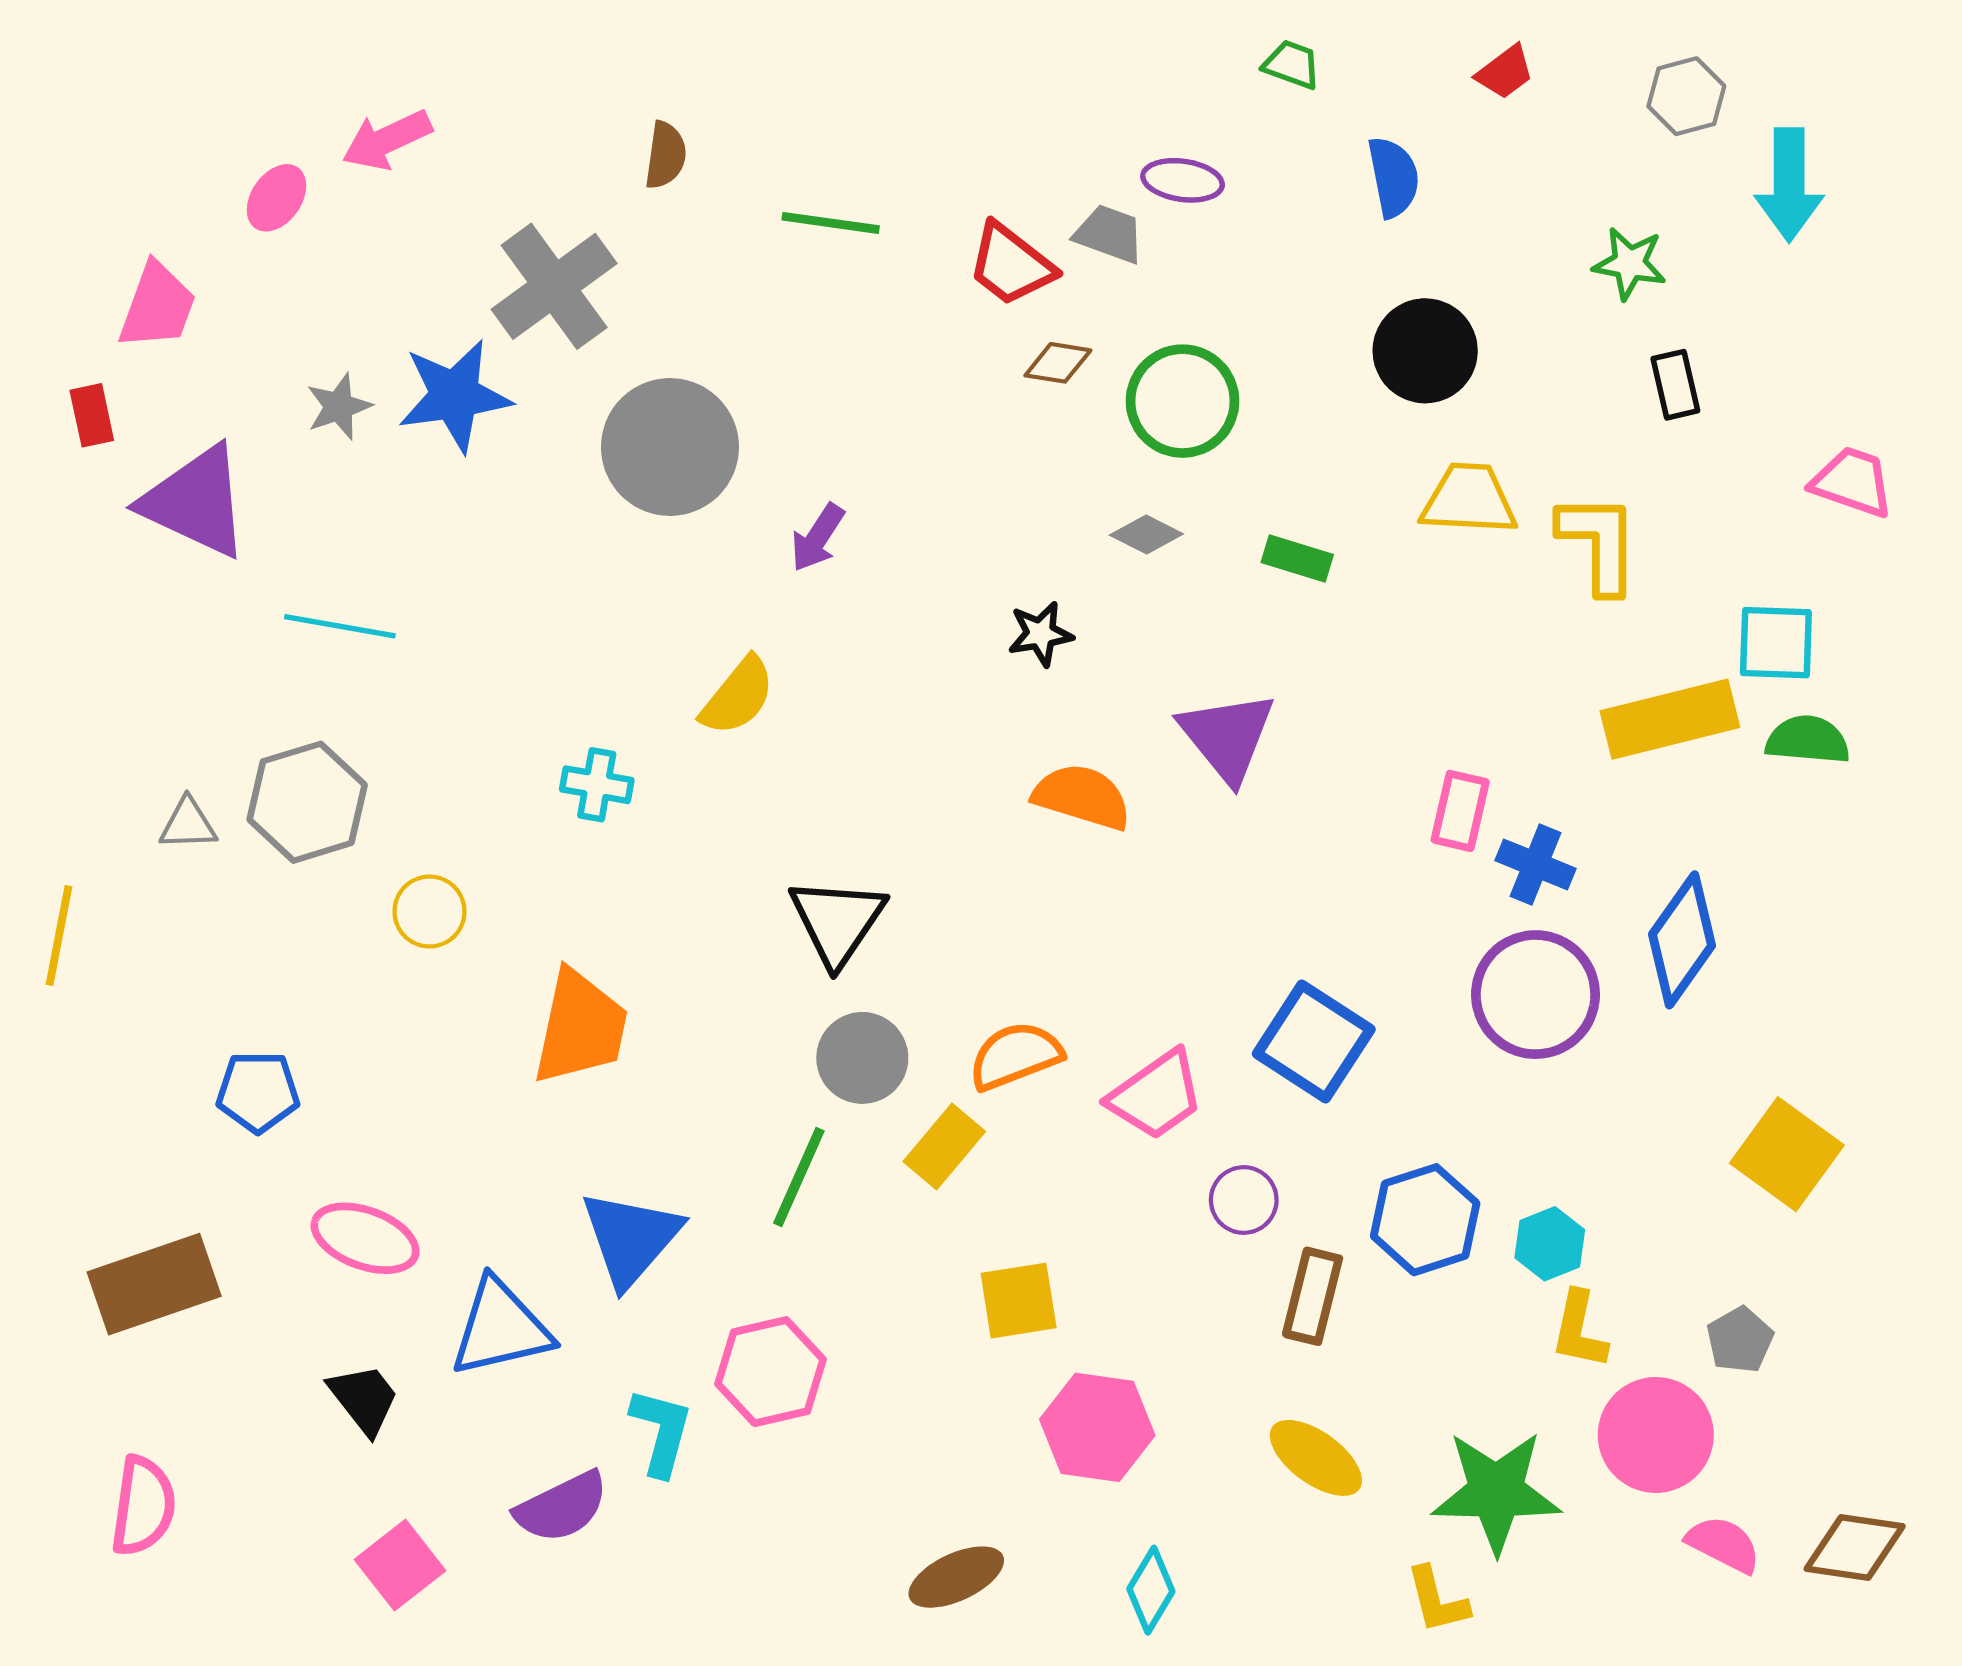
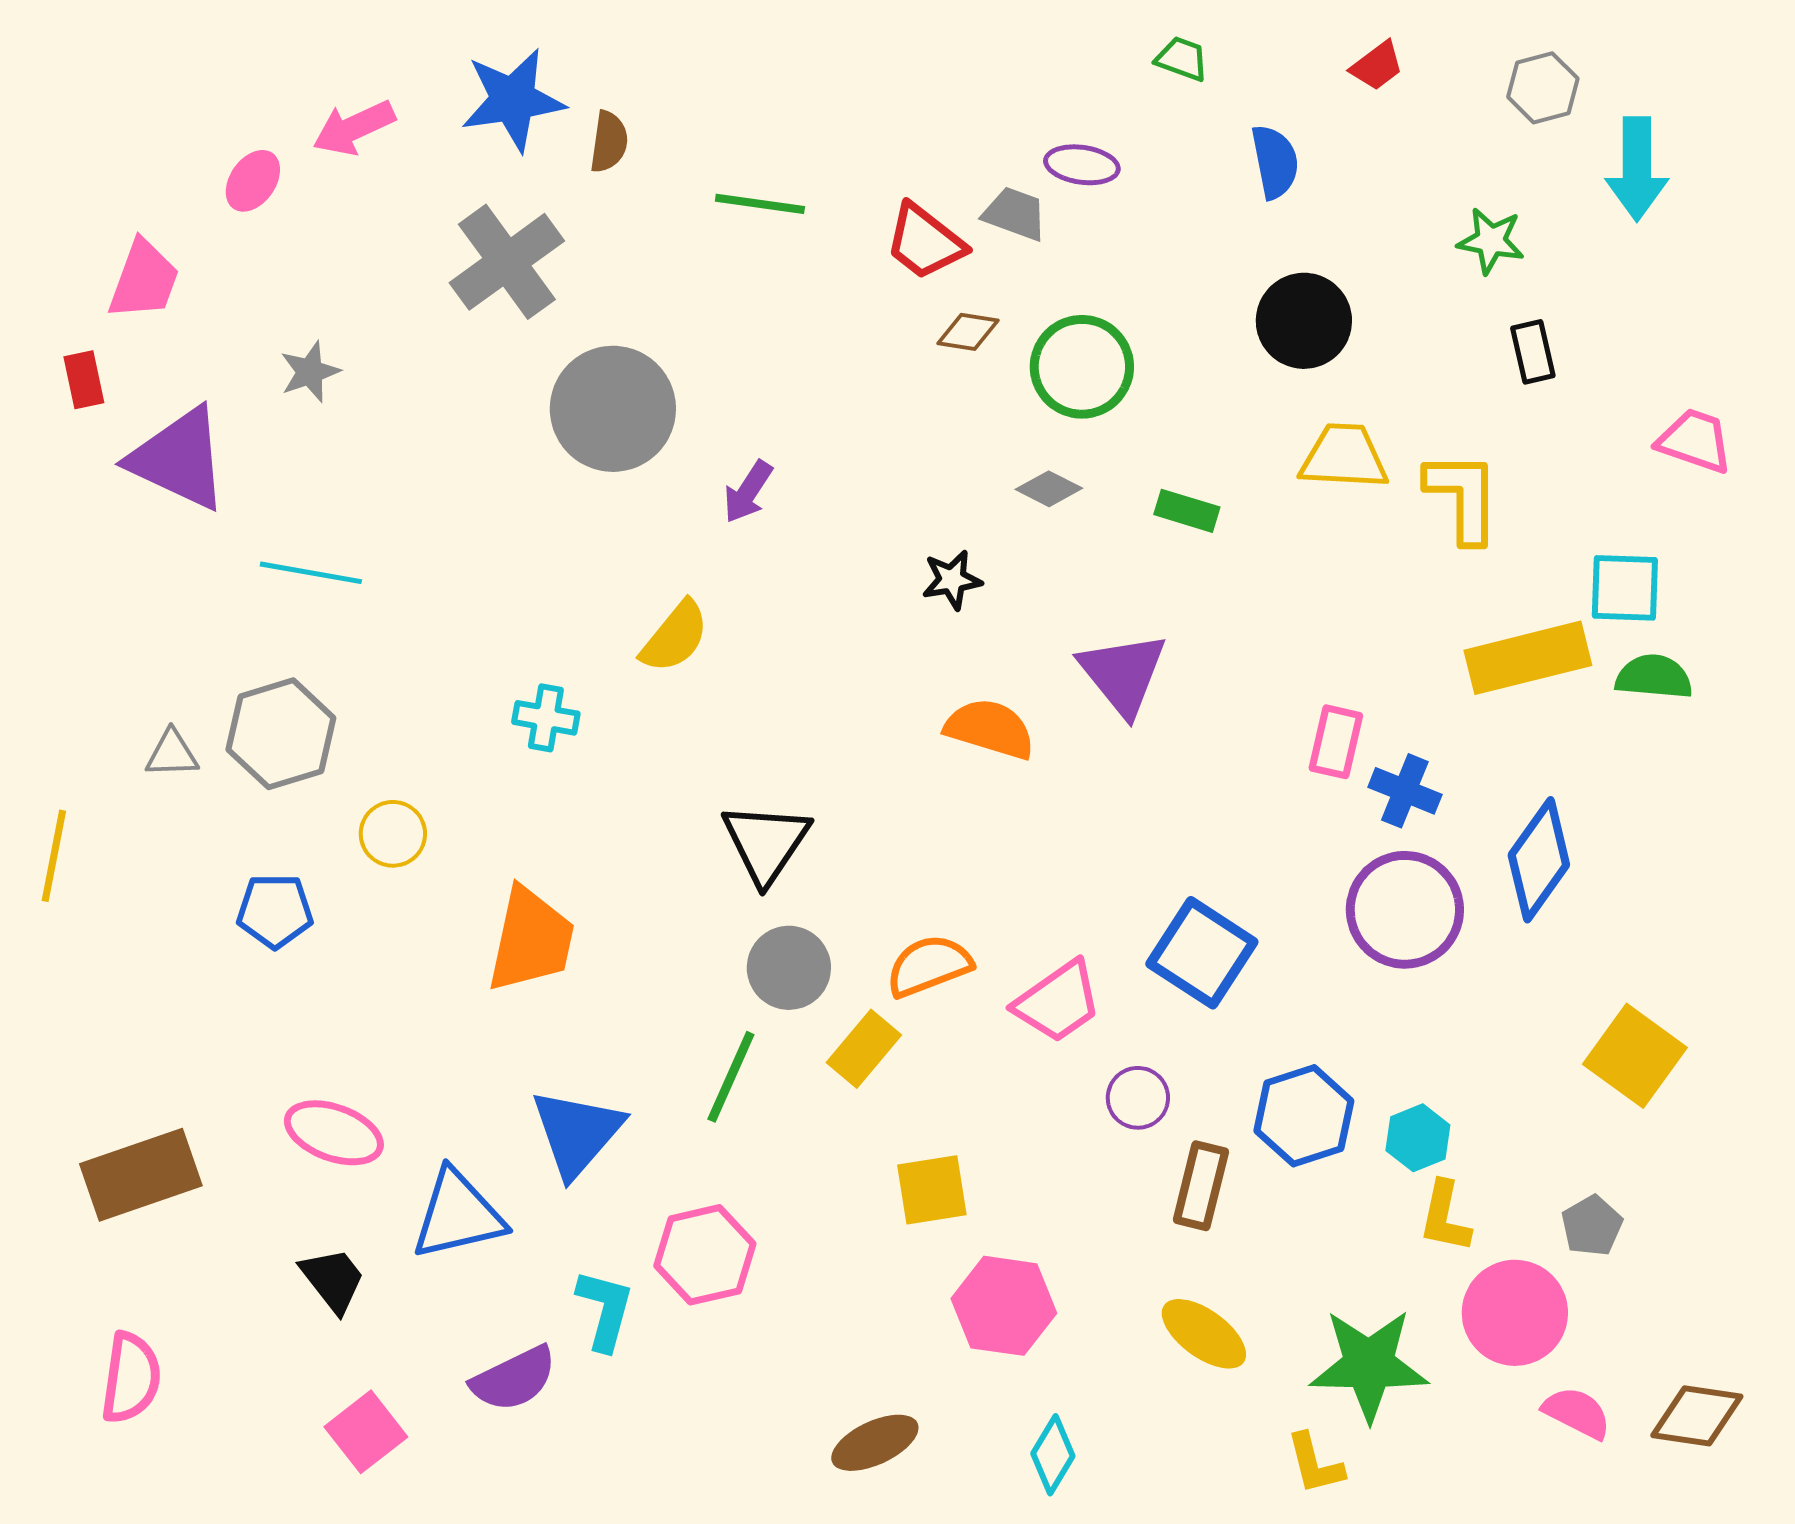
blue star: (455, 396) -> (513, 100), moved
blue pentagon: (258, 1092) -> (275, 911), moved

